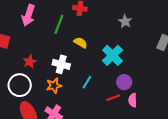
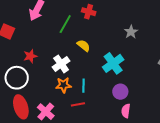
white cross: (61, 64) -> (61, 64), turned 30
cyan line: (87, 82) -> (83, 86), turned -40
orange star: (54, 86) -> (63, 85), moved
red line: (113, 98) -> (78, 104), moved

